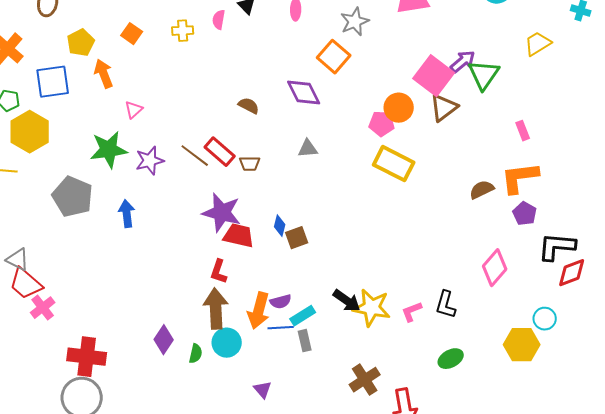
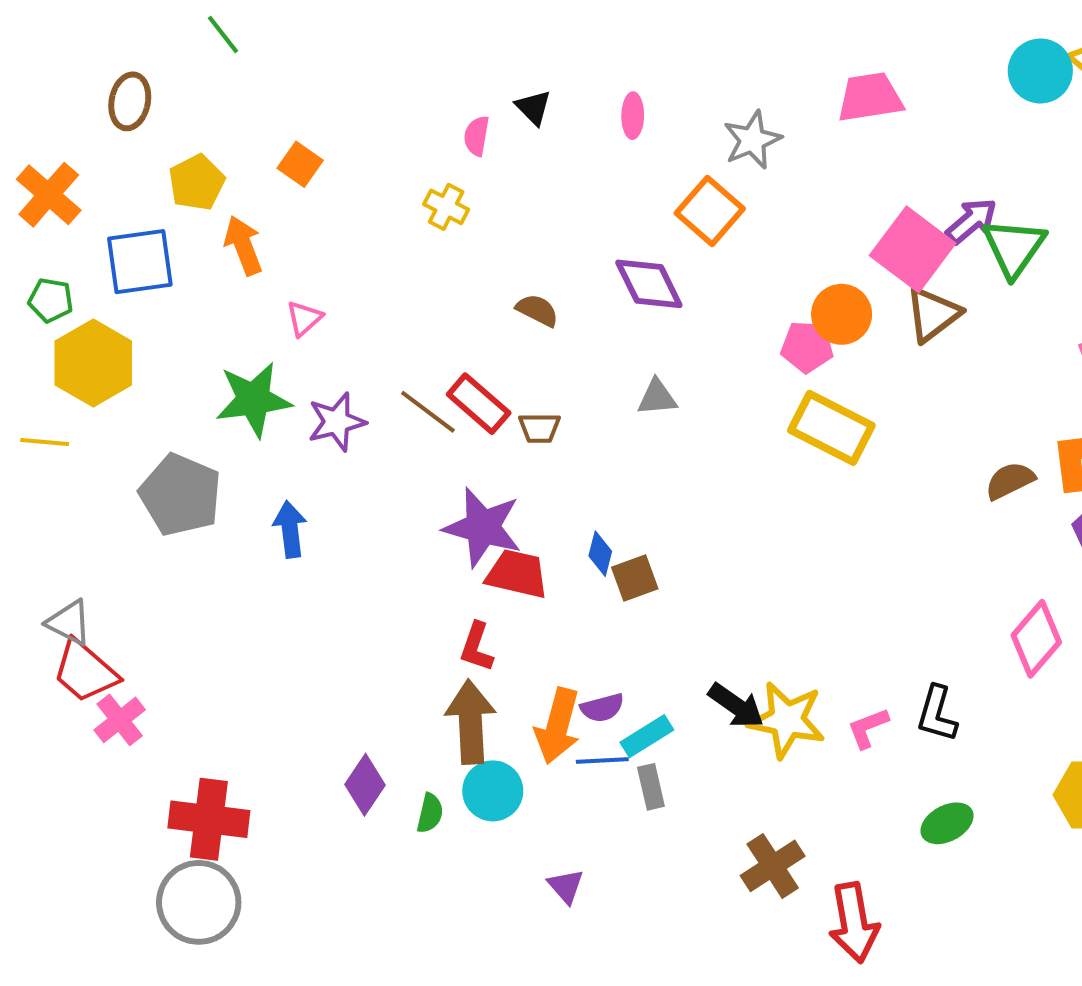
yellow cross: (183, 31) -> (446, 207), moved, turned 30

